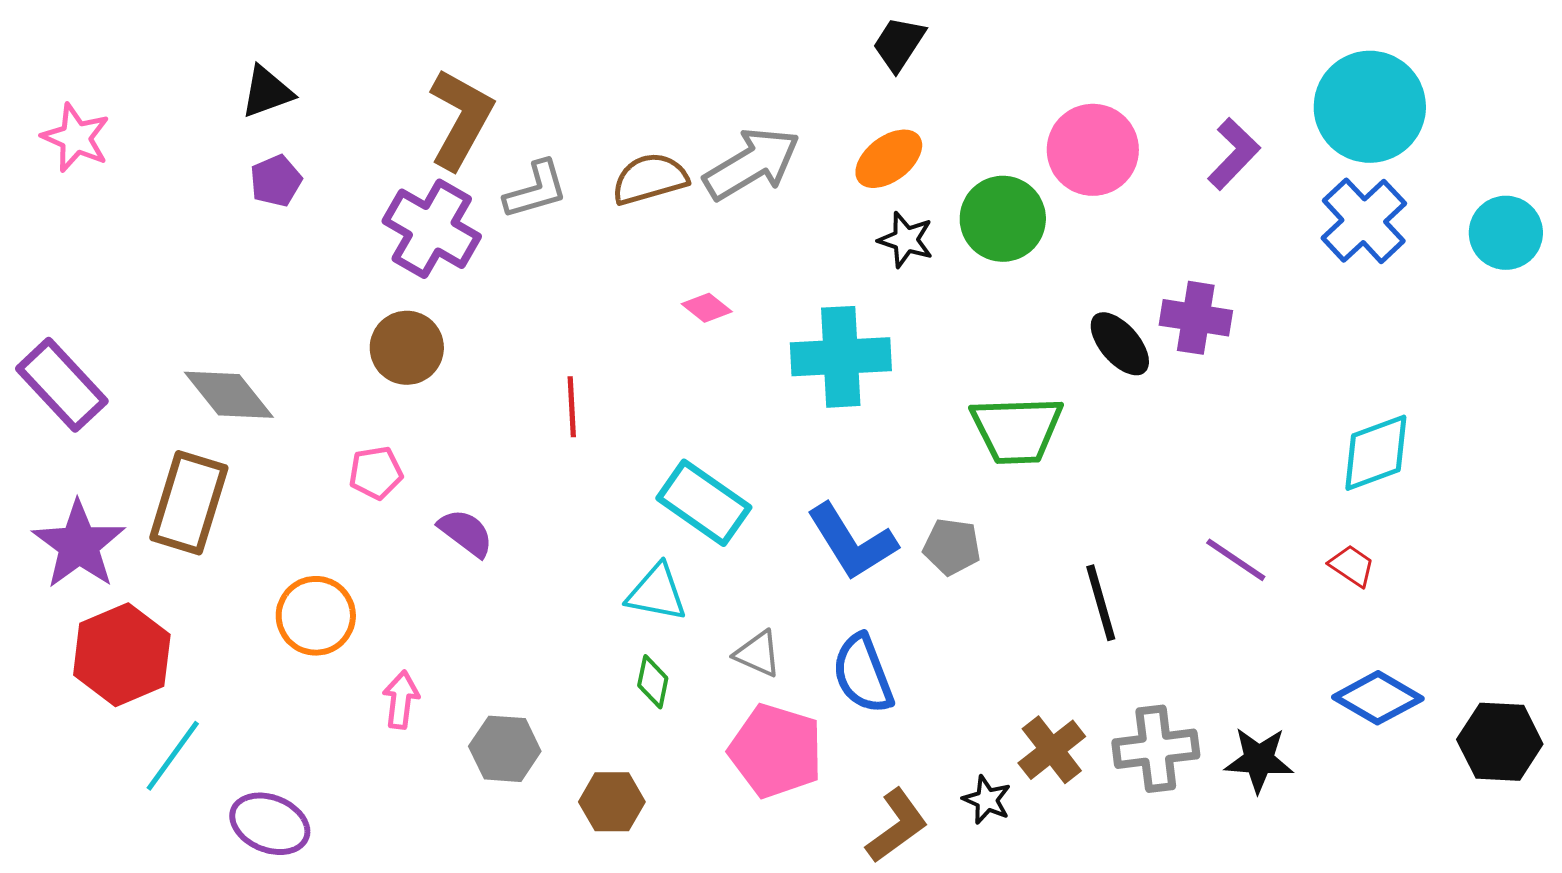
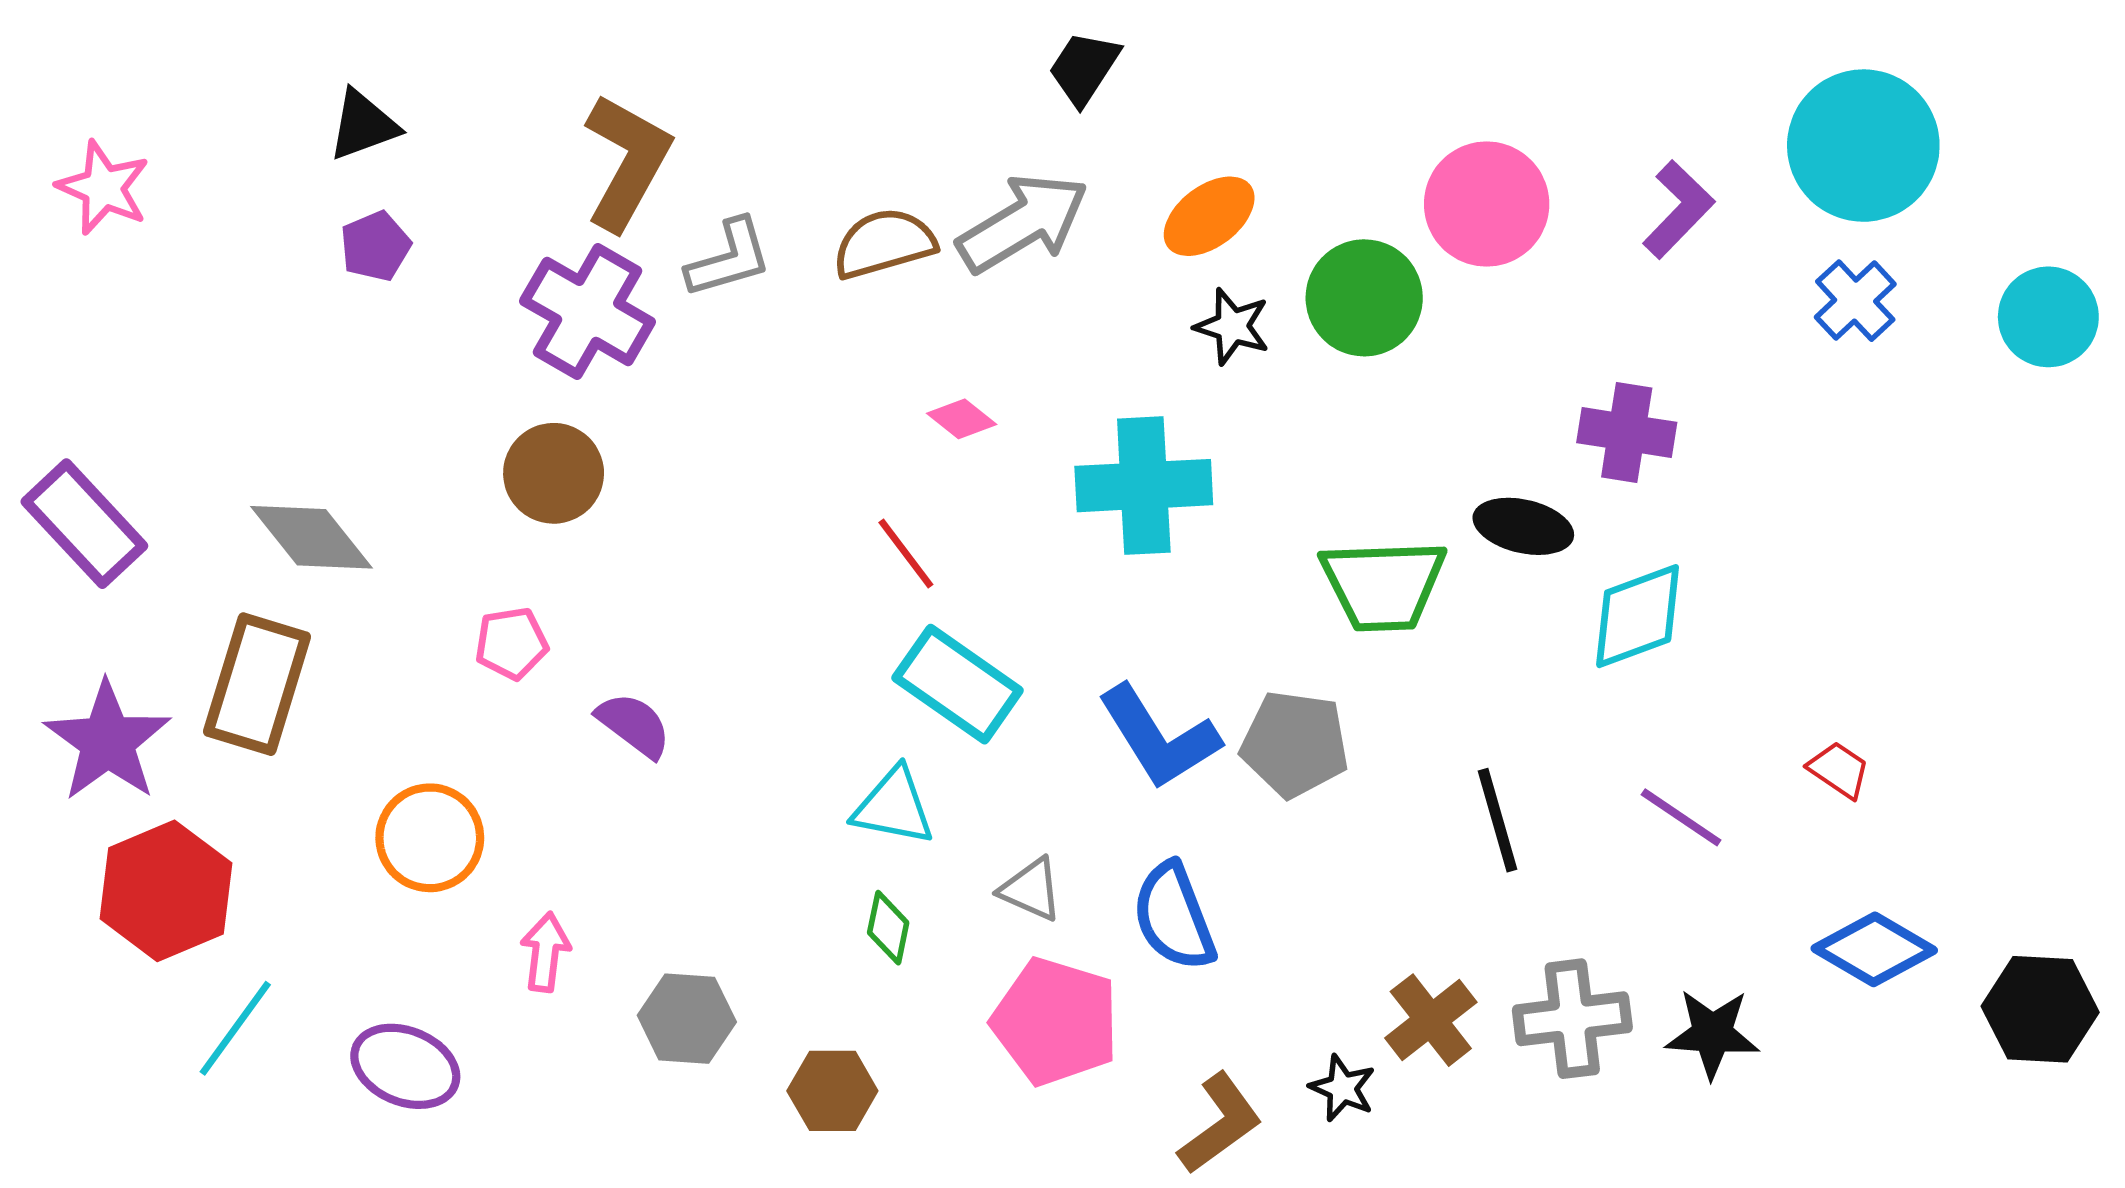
black trapezoid: (899, 44) -> (1084, 68), moved
blue cross: (1364, 221) -> (1855, 301), size x0.7
black ellipse: (1120, 344) -> (1523, 526), moved, turned -36
red line: (572, 407) -> (906, 554), moved, turned -34
cyan diamond: (1376, 453) -> (1638, 616), moved
gray pentagon: (952, 547) -> (1295, 744), size x1.4
purple line: (1236, 560) -> (1681, 817), moved
purple ellipse: (270, 824) -> (405, 1066), moved

